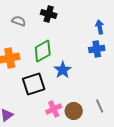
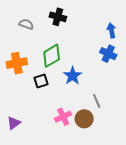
blue cross: (97, 49) -> (108, 54), turned 35
black square: (34, 84) -> (41, 81), moved, size x0.6
gray line: (100, 106) -> (97, 101), moved

